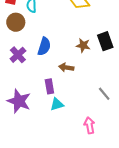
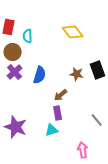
purple cross: (18, 55) -> (15, 72), moved
brown arrow: (66, 67) -> (61, 95), turned -48
purple rectangle: (49, 86) -> (58, 113), moved

